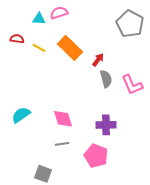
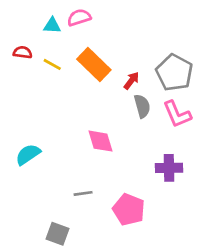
gray pentagon: (130, 24) -> (174, 73), moved
pink diamond: (63, 119) -> (100, 141), moved
purple cross: (106, 125) -> (169, 168), moved

